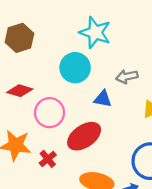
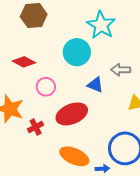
pink circle: (50, 113) -> (46, 87), size x0.7

